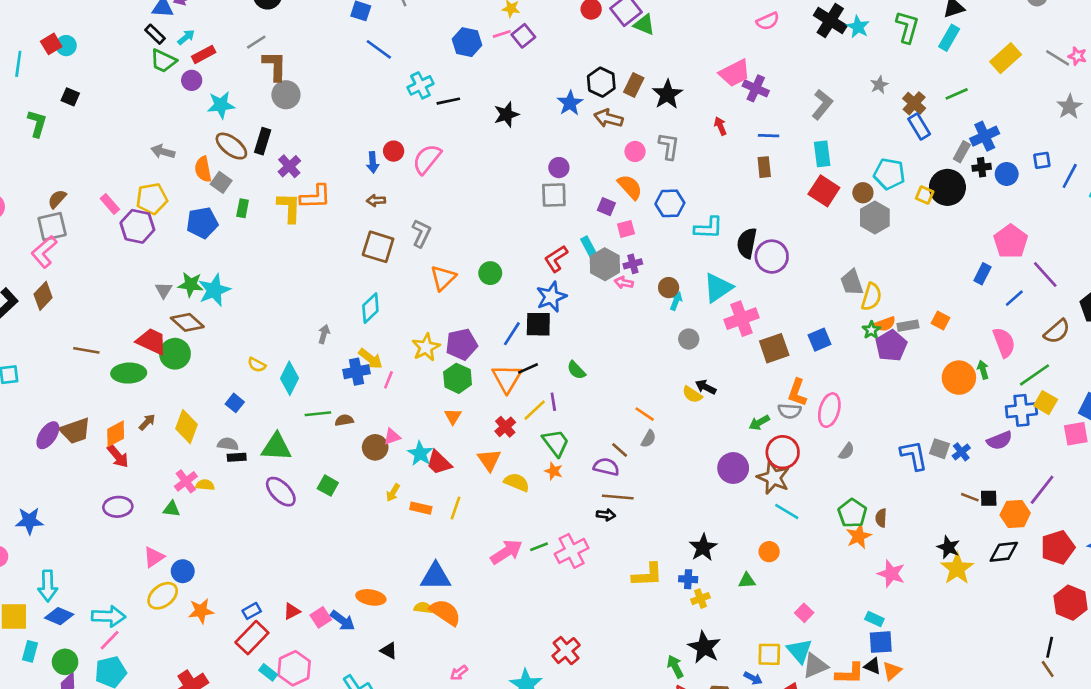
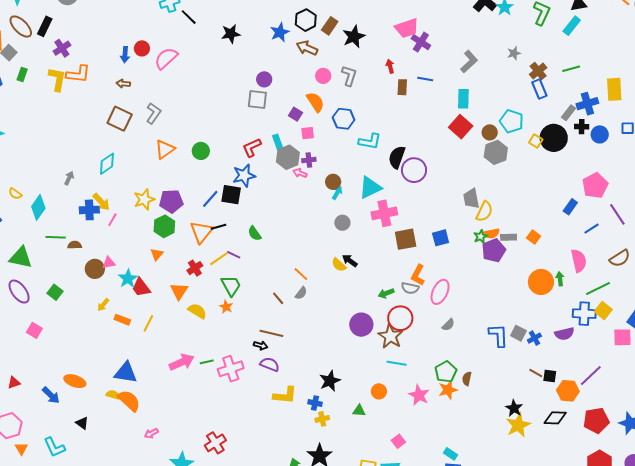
yellow rectangle: (1006, 58) -> (614, 89), moved, turned -60
black line: (448, 101) -> (189, 17), turned 48
brown rectangle: (764, 167) -> (402, 87), moved
purple line: (553, 402) -> (234, 255), turned -64
purple semicircle: (606, 467) -> (270, 364), moved
cyan line: (787, 512) -> (397, 363), turned -30
pink star: (891, 574) -> (419, 395), moved
pink square: (321, 617) -> (34, 330), moved, turned -35
pink arrow: (459, 673) -> (151, 433), moved

